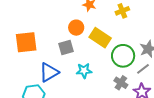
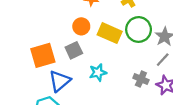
orange square: (26, 42) -> (43, 55), moved
green circle: (123, 56) -> (139, 29), moved

